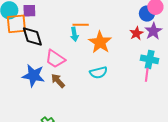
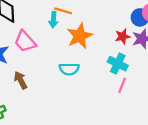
cyan cross: (150, 59) -> (118, 64), moved
brown arrow: (58, 81) -> (21, 80), moved

